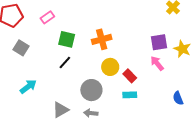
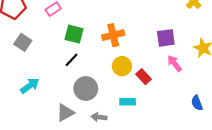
purple square: (159, 42) -> (166, 38), moved
gray circle: (91, 90) -> (86, 88), moved
cyan rectangle: (130, 95) -> (128, 102), moved

